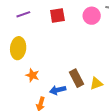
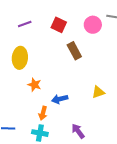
red square: (57, 15) -> (59, 25), turned 35
brown rectangle: (77, 78) -> (74, 51), moved

